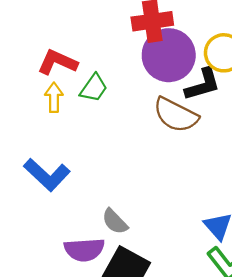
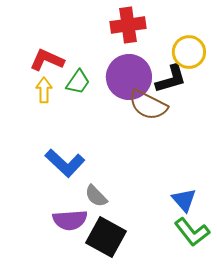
purple circle: (169, 55) -> (129, 77), moved
blue L-shape: (47, 175) -> (65, 163), moved

